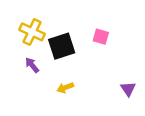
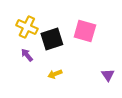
pink square: (101, 37) -> (85, 31), size x1.6

